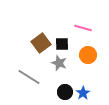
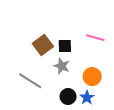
pink line: (83, 28) -> (95, 38), moved
orange circle: (88, 55) -> (92, 77), moved

